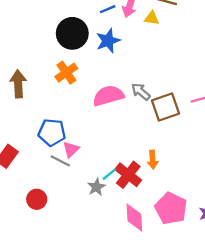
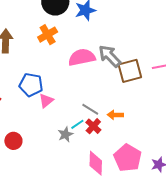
gray arrow: (141, 92) -> (110, 56), size x1.4
orange arrow: (153, 160) -> (115, 115), turned 91
gray line: (60, 161) -> (90, 109), moved
red cross: (128, 175) -> (93, 126), size x0.7

